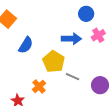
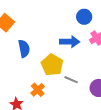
blue semicircle: (26, 45) -> (24, 49), turned -42

